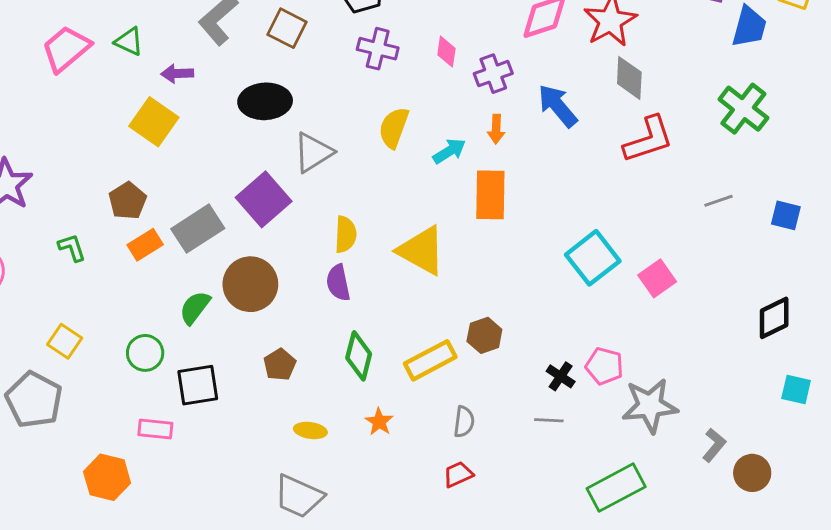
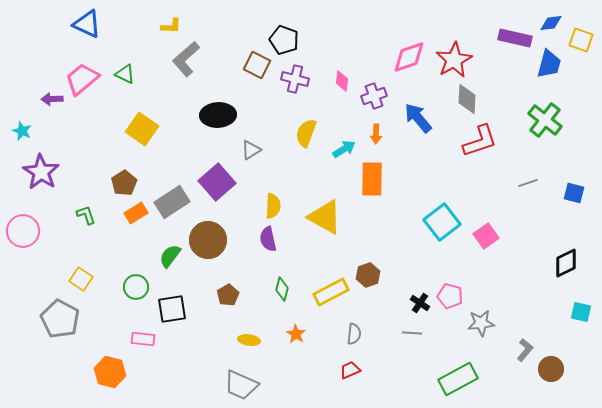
brown square: (287, 28) -> (257, 65), moved
purple arrow: (177, 74) -> (52, 99), moved
gray triangle: (313, 153) -> (251, 150), size x0.7
green diamond: (359, 356) -> (282, 289), size x0.7
gray star: (650, 406) -> (481, 323), size x0.7

